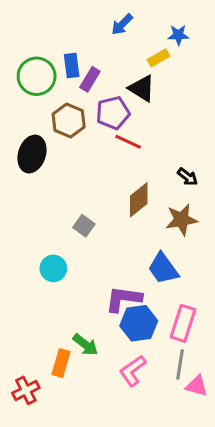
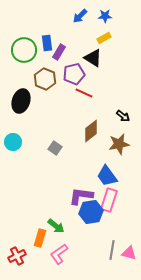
blue star: (178, 35) -> (105, 16), moved
cyan circle: (53, 268) -> (13, 142), moved
pink rectangle: (183, 323) -> (109, 200), moved
gray line: (180, 365) -> (112, 250), moved
pink L-shape: (133, 371) -> (59, 254), moved

